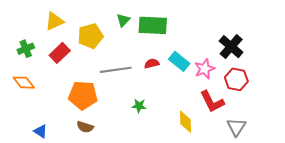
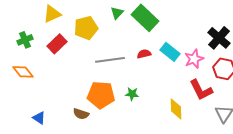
green rectangle: (153, 25) -> (145, 18), turned 40
orange pentagon: (83, 95) -> (101, 95), moved

